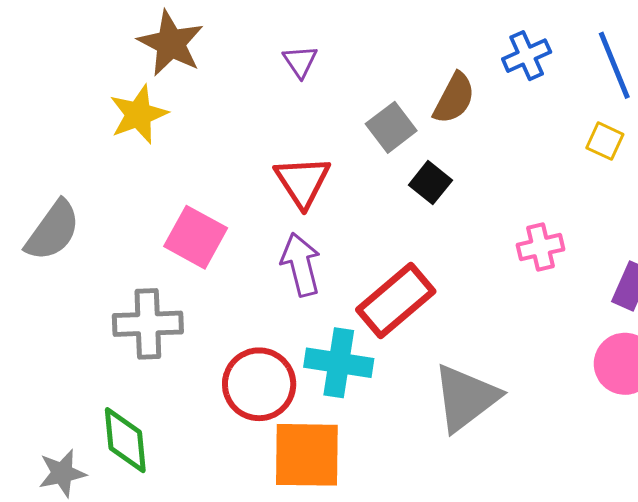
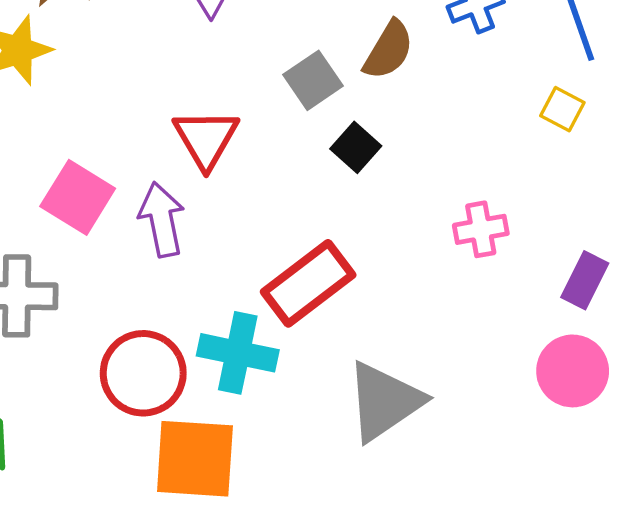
purple arrow: (301, 265) -> (162, 220), moved

